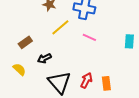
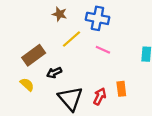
brown rectangle: (25, 42) -> (34, 55), size x1.5
orange rectangle: (106, 83) -> (121, 89), moved

